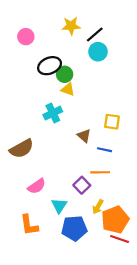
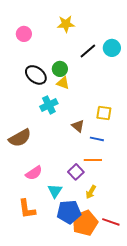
black line: (95, 34) -> (88, 51), moved
cyan circle: (98, 52) -> (112, 48), moved
black ellipse: (50, 66) -> (36, 75), moved, turned 60
orange pentagon: (115, 220) -> (85, 223), moved

